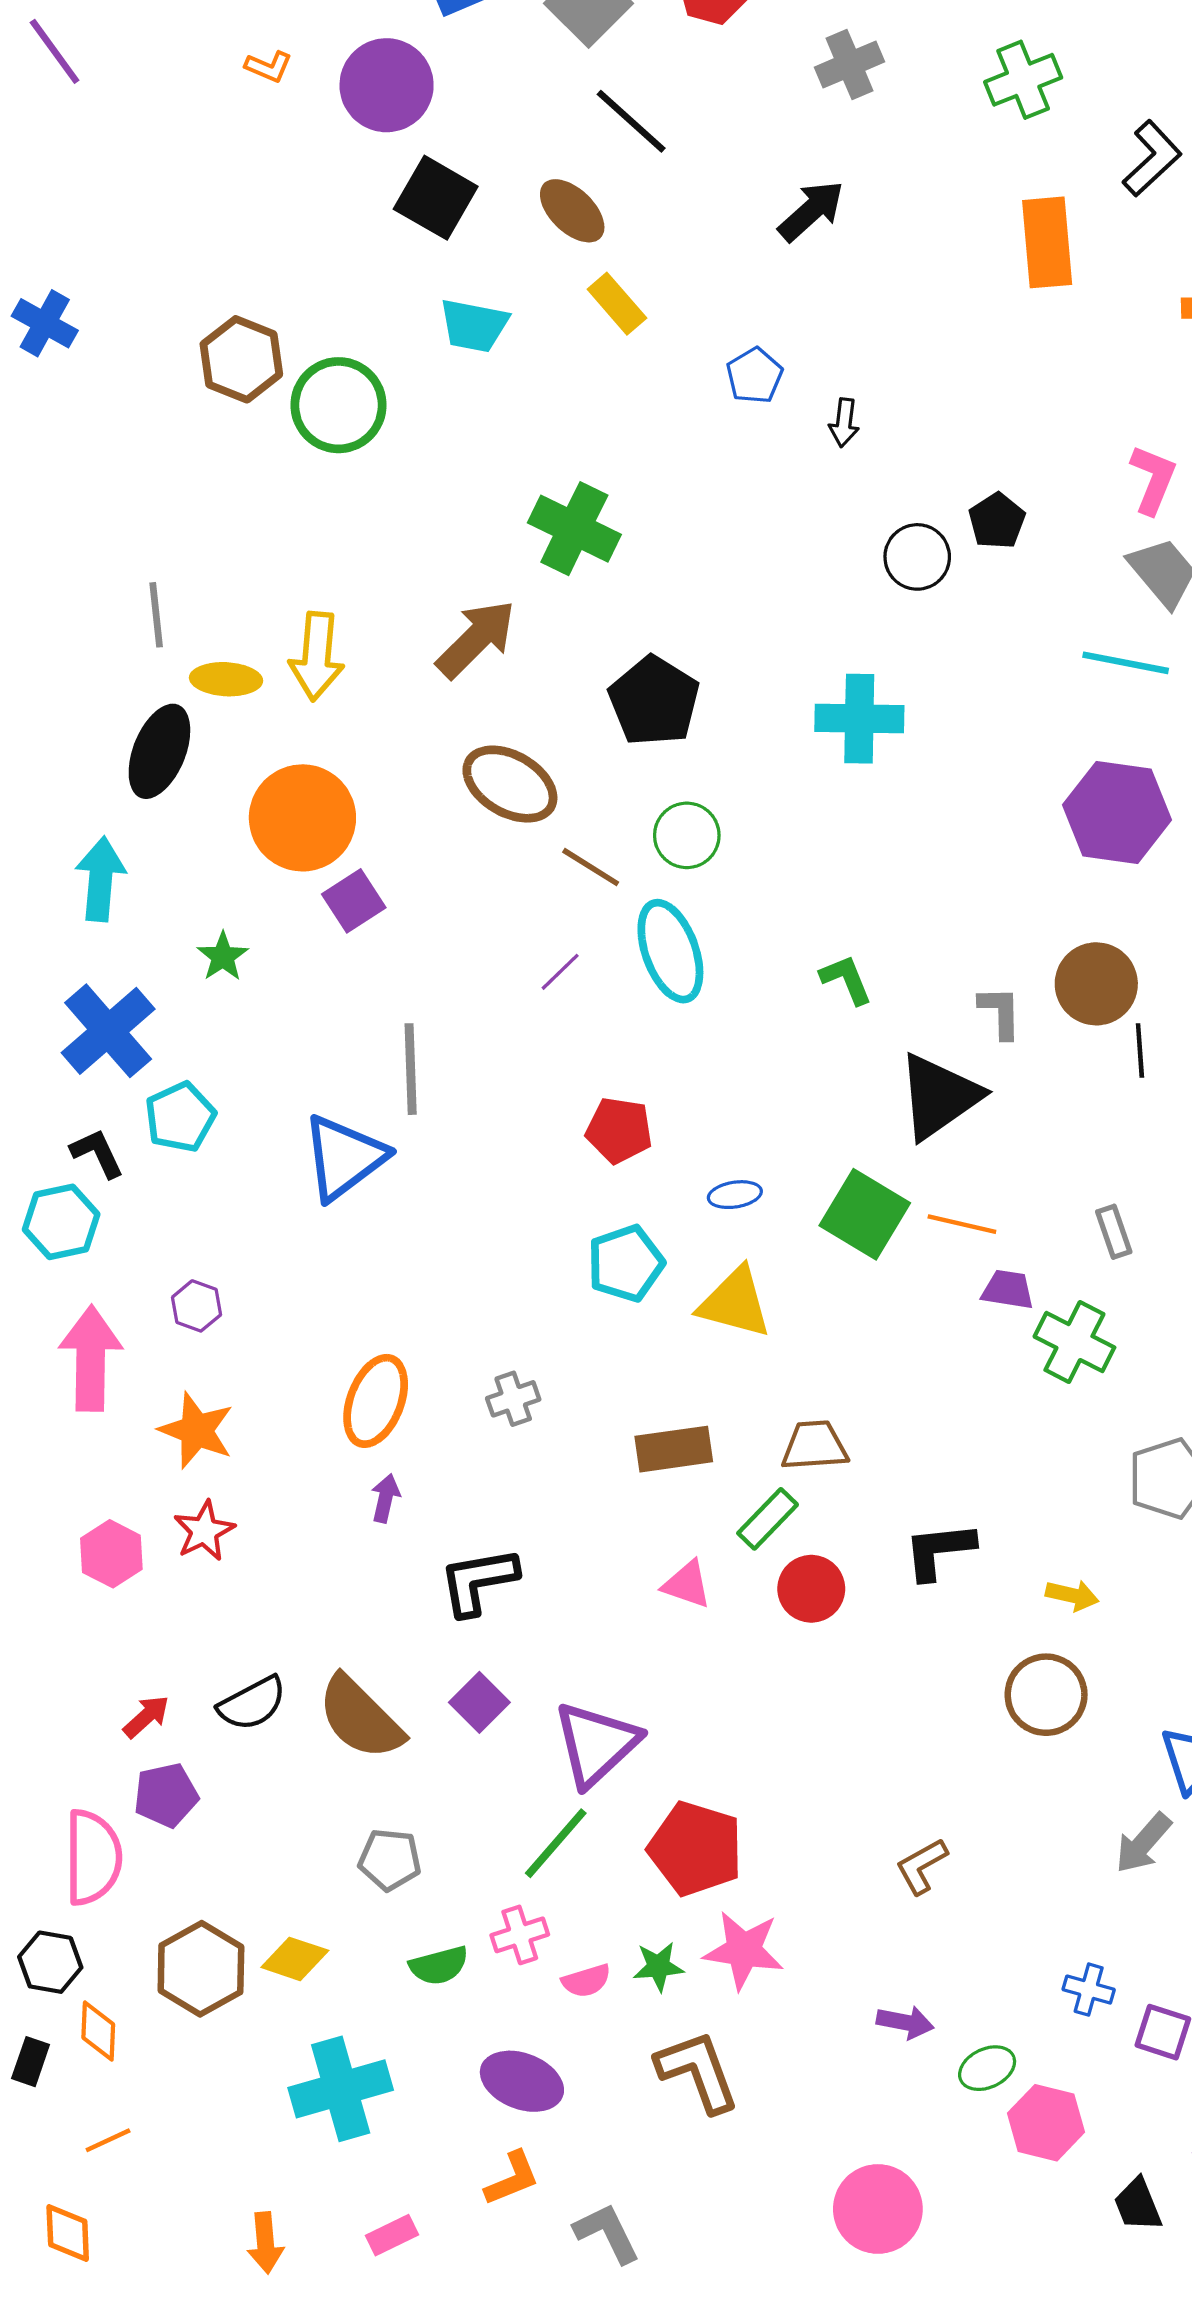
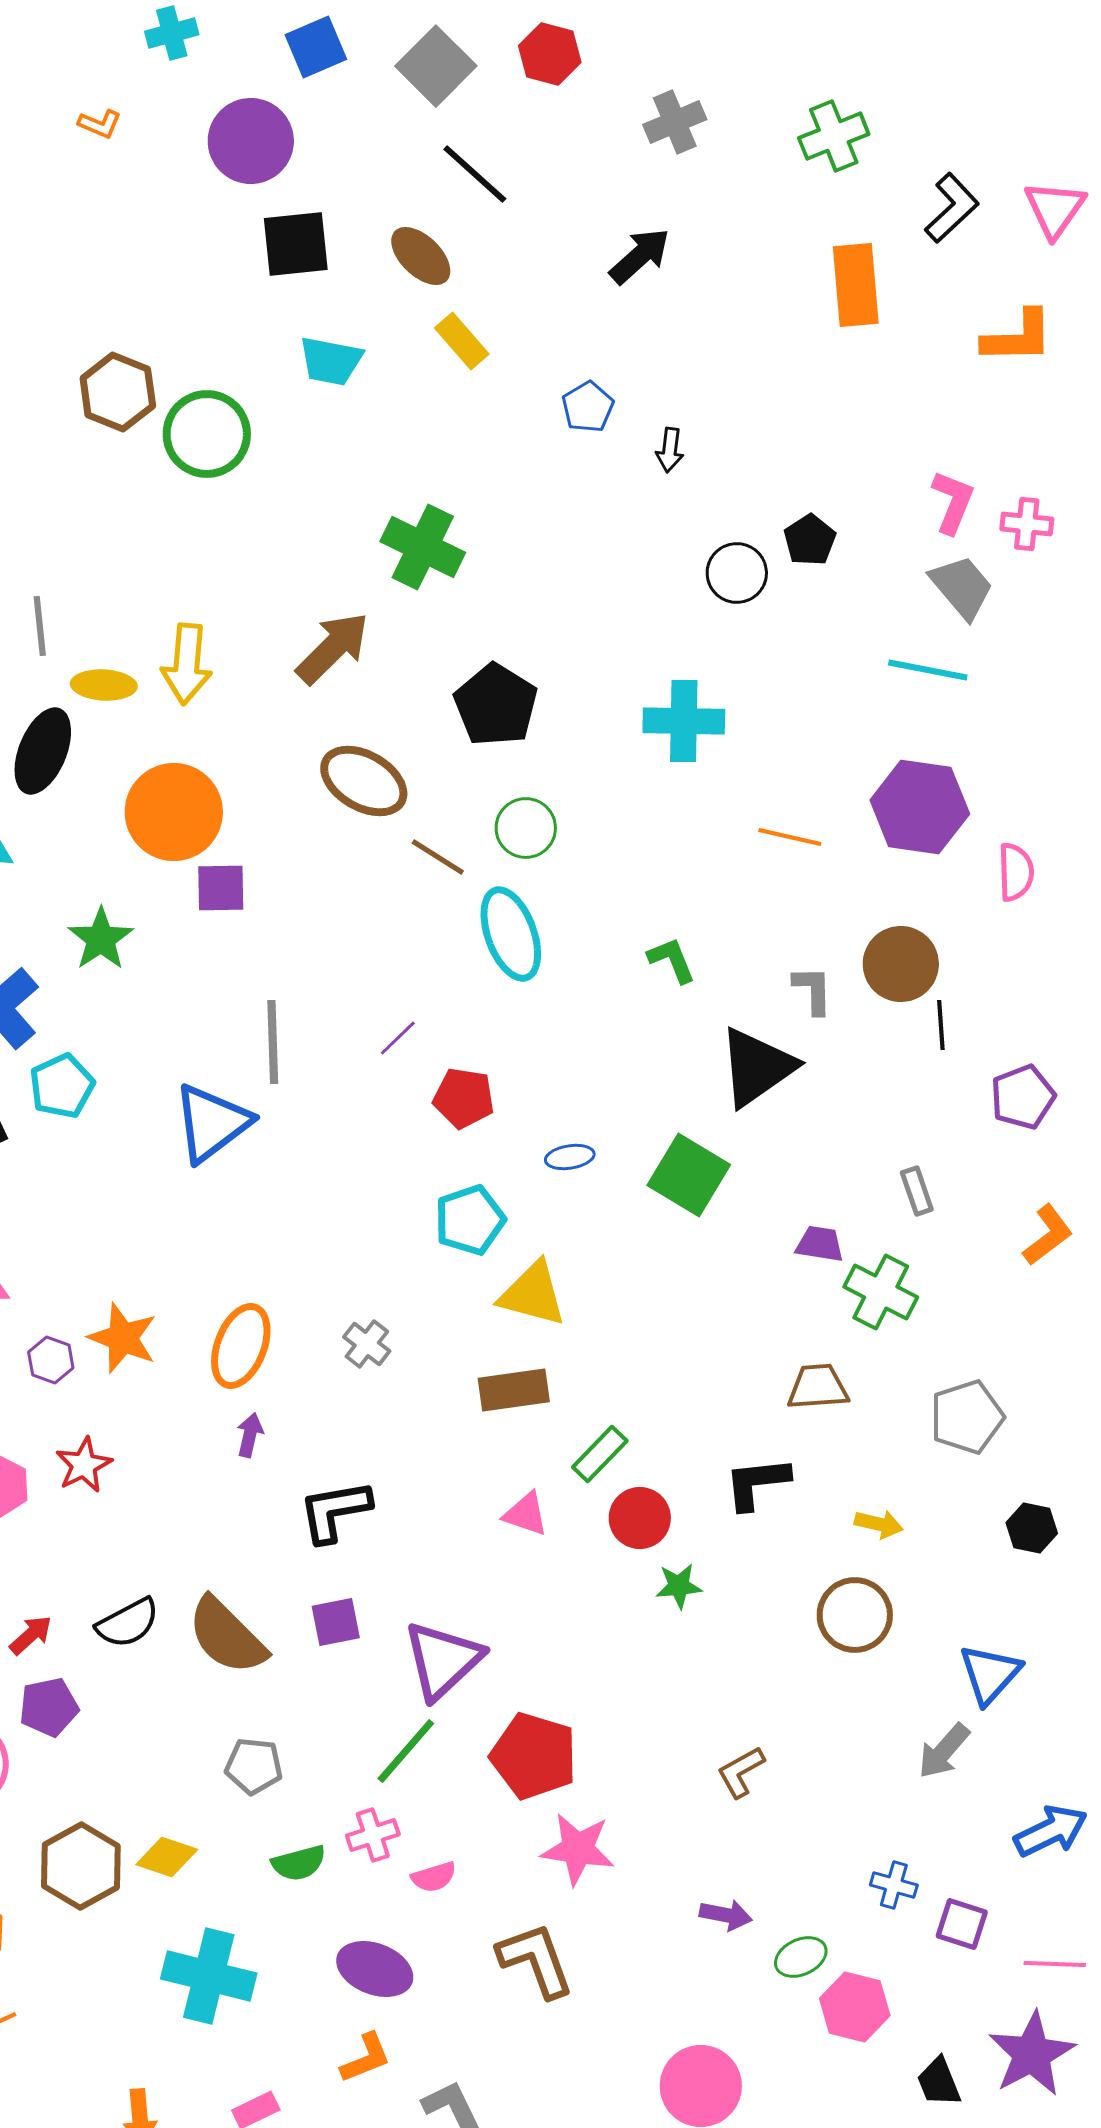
orange L-shape: (269, 67) -> (100, 124), moved
black square: (436, 198) -> (296, 244), turned -36
purple square: (354, 901) -> (221, 888), turned 32
green star: (223, 957) -> (101, 939), size x1.4
purple line: (560, 972) -> (398, 1038), moved
orange line: (962, 1224) -> (790, 837), moved
yellow triangle: (735, 1303) -> (533, 1294), moved
purple hexagon: (197, 1306) -> (51, 1360), moved
gray cross: (513, 1399) -> (367, 1344), turned -33
orange star: (197, 1430) -> (123, 1338), moved
brown trapezoid: (815, 1446) -> (818, 1387), moved
purple square: (479, 1702) -> (336, 1622), turned 34
green star: (658, 1967) -> (679, 1586), moved
cyan cross: (341, 2089) -> (209, 1976), turned 30

